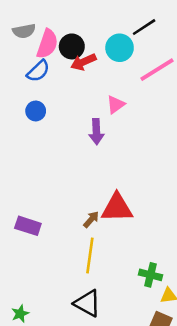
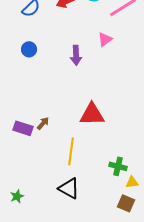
pink triangle: (116, 105) -> (105, 39), moved
blue circle: (36, 111) -> (29, 49), moved
brown arrow: (91, 219) -> (43, 123), moved

